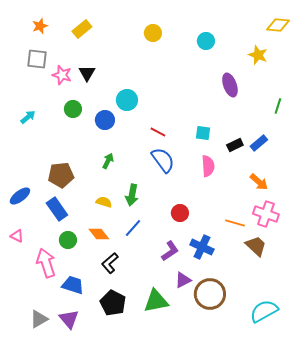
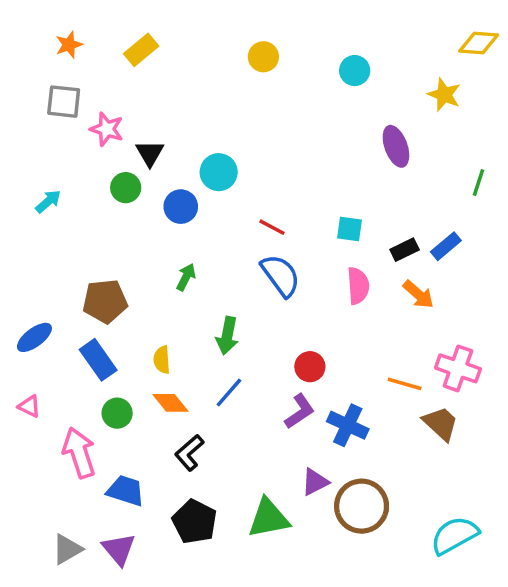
black triangle: (87, 73) -> (150, 153), moved
orange arrow: (259, 182) -> (418, 294), moved
yellow semicircle: (104, 202) -> (162, 360), moved, turned -112
purple L-shape: (170, 251) -> (300, 411), moved

